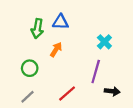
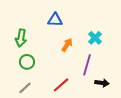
green arrow: (37, 29) -> (21, 38), moved
orange arrow: (56, 49) -> (67, 45), moved

